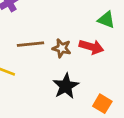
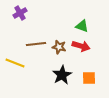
green triangle: (106, 20) -> (82, 26), moved
orange square: (102, 104) -> (89, 78), moved, turned -32

